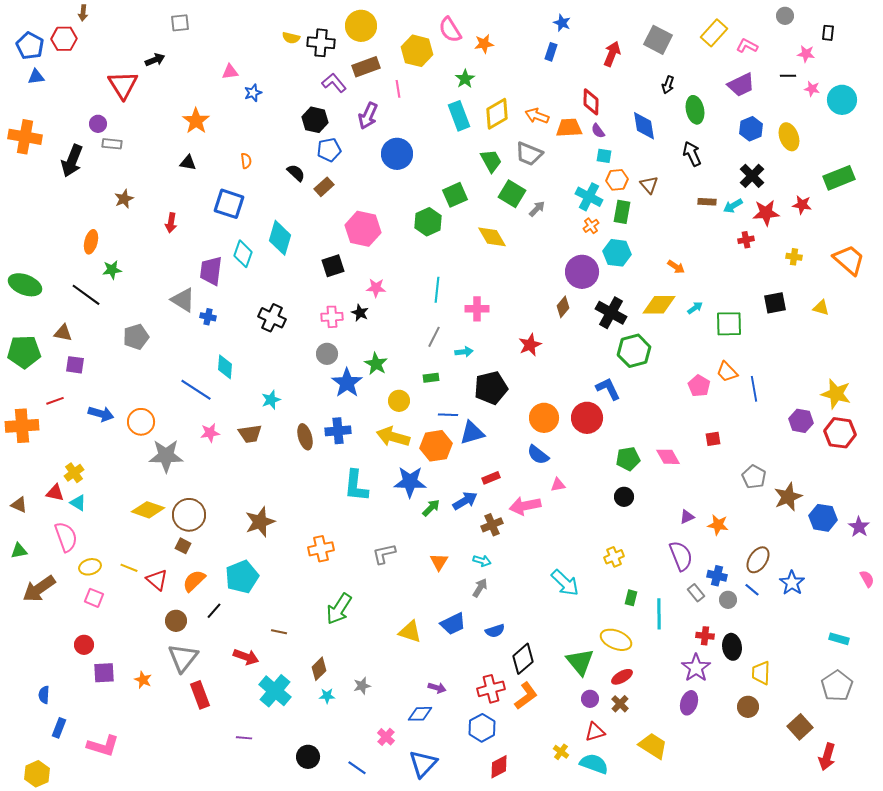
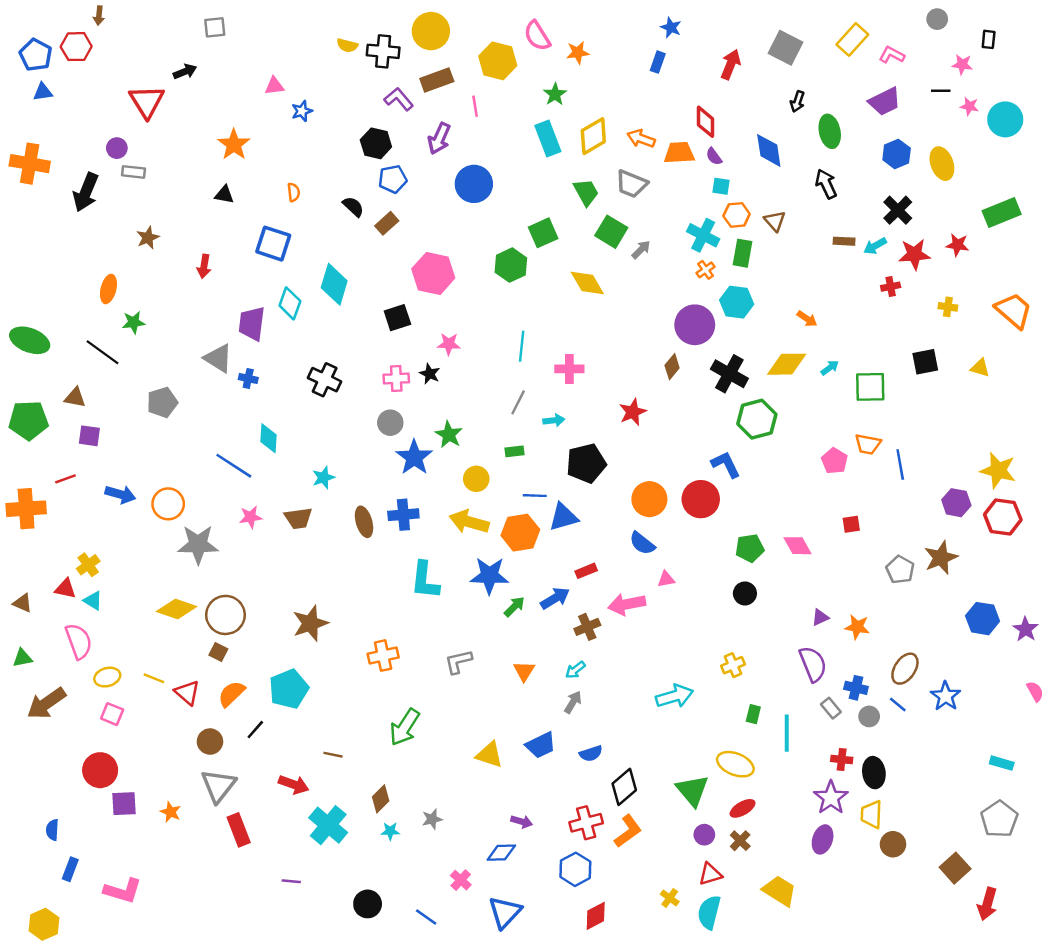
orange trapezoid: (727, 372) -> (868, 444), turned -35
brown star: (788, 497) -> (941, 558), moved
cyan arrow: (482, 561) -> (575, 670), turned 126
cyan arrow: (565, 583) -> (674, 696), turned -60
red circle: (84, 645) -> (100, 770), size x1.5
yellow trapezoid: (761, 673) -> (871, 814), moved
cyan semicircle: (594, 764) -> (709, 912), turned -96

